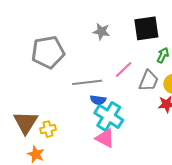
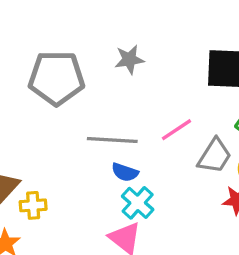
gray star: (101, 32) -> (129, 59), moved, turned -30
cyan cross: (109, 116) -> (138, 203), size x0.7

